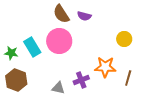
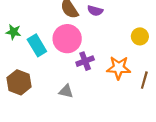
green star: (11, 53) -> (13, 32), moved
purple cross: (81, 80) -> (85, 61), moved

